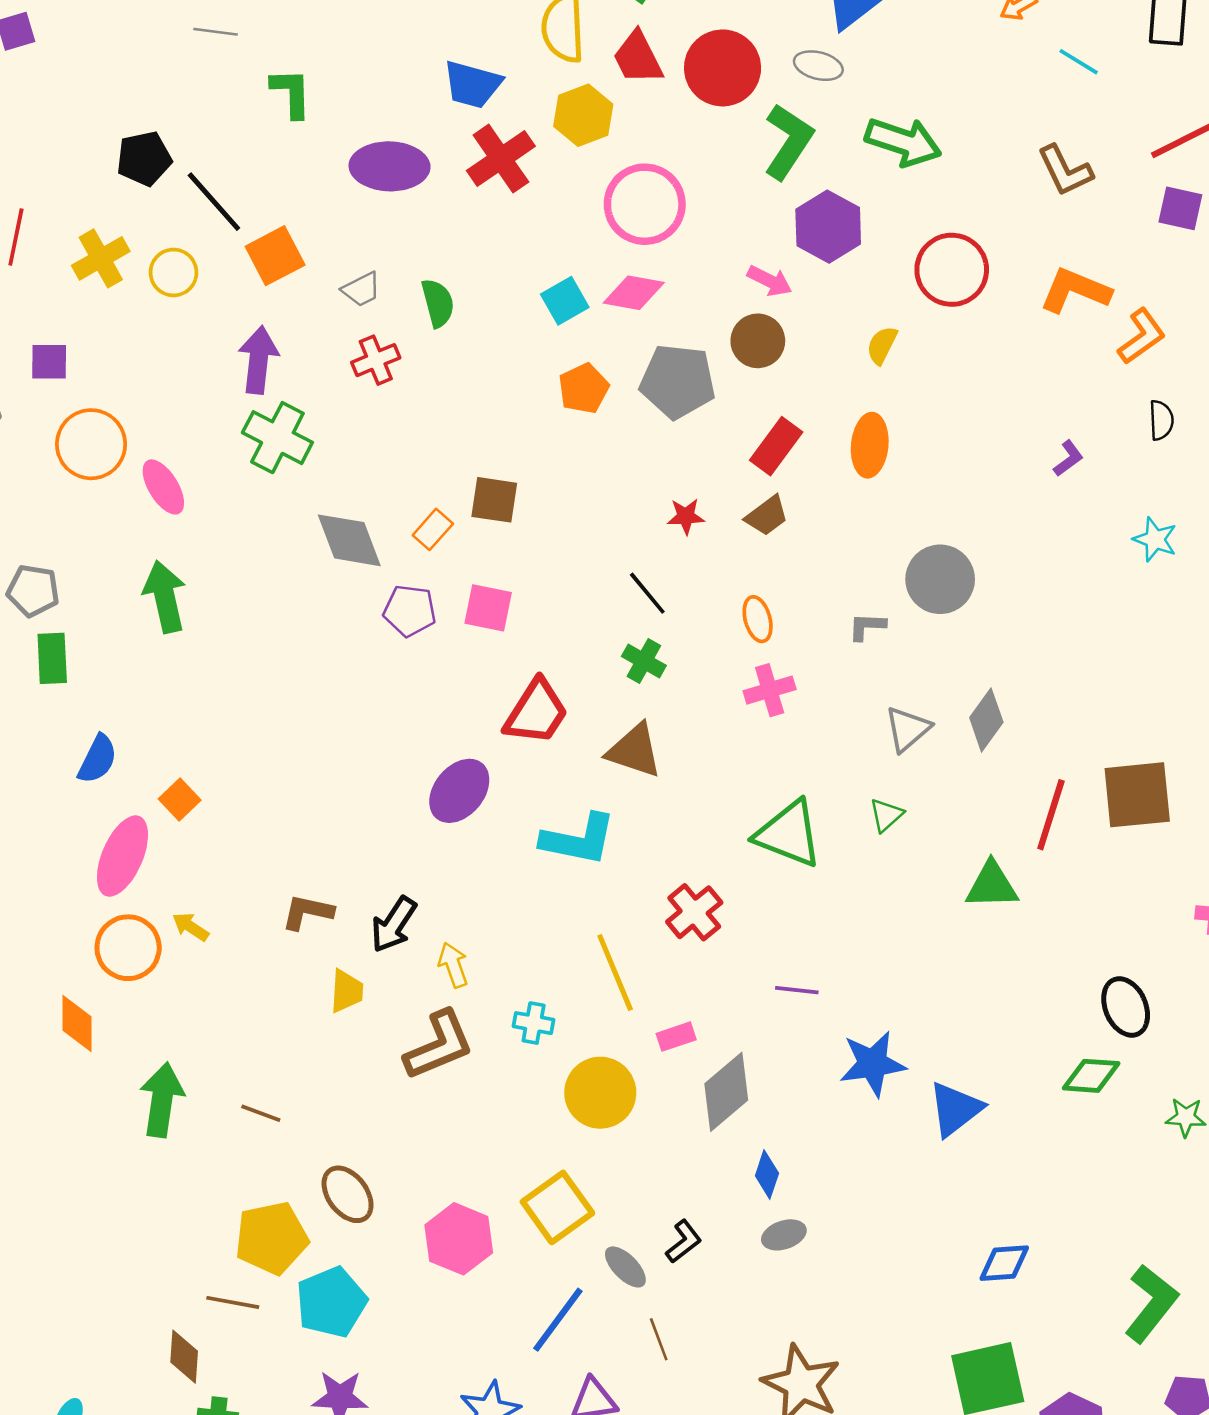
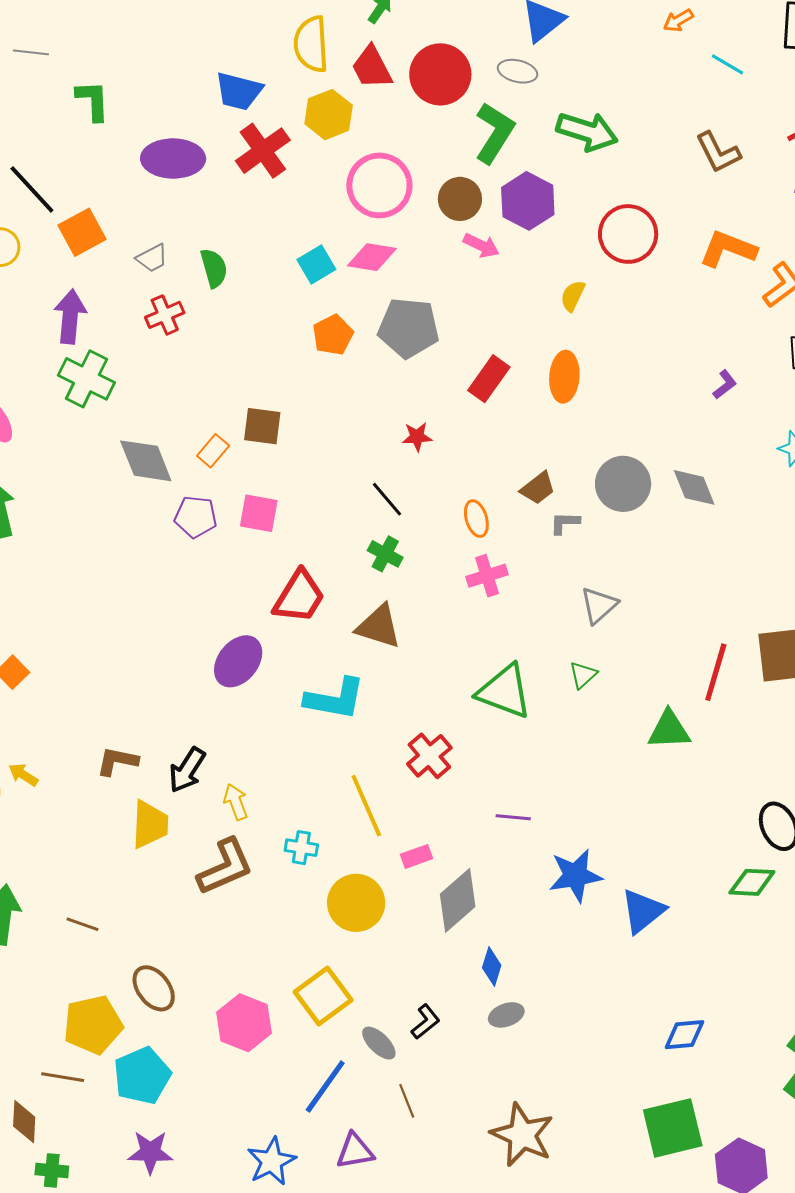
brown circle: (758, 341) -> (460, 199), moved
brown trapezoid: (767, 516) -> (538, 488), moved
gray diamond: (986, 720) -> (694, 487), moved, turned -57
yellow trapezoid: (346, 991) -> (150, 824), size x1.4

